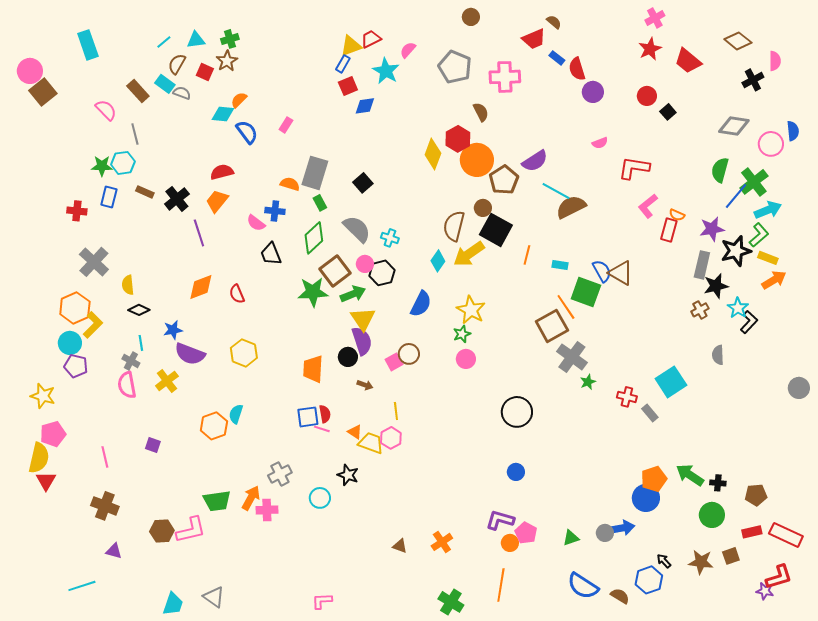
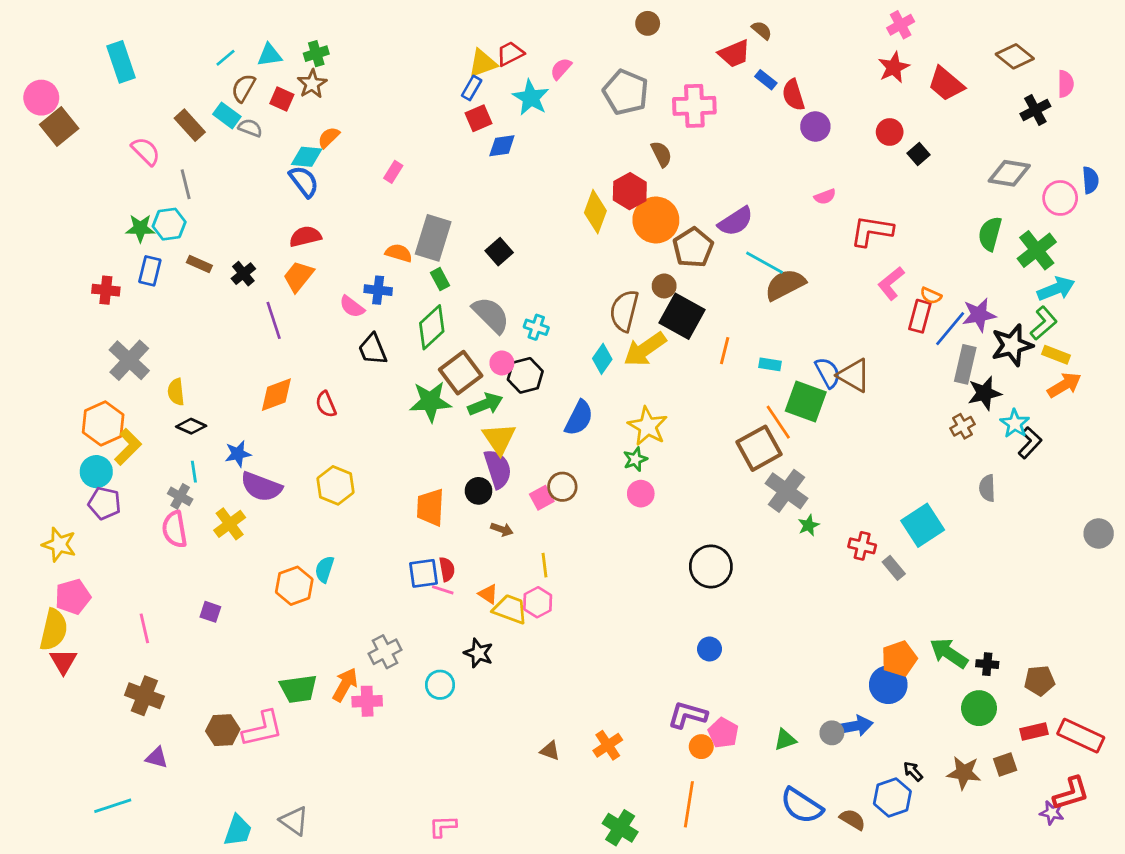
blue semicircle: (247, 132) -> (304, 181), moved
blue line: (736, 196) -> (950, 329), moved
black cross: (177, 199) -> (243, 274), size x0.7

